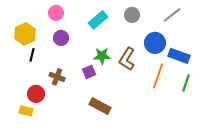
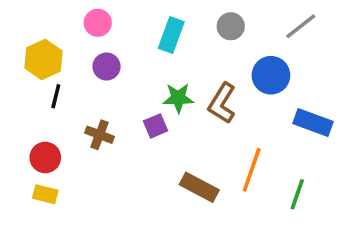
cyan rectangle: (98, 20) -> (171, 35), turned -30
blue rectangle: (179, 56) -> (313, 122), moved
orange line: (158, 76) -> (252, 170), moved
green line: (186, 83) -> (297, 194), moved
red circle: (36, 94) -> (45, 157), moved
brown rectangle: (100, 106) -> (199, 187), moved

